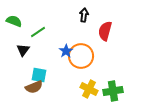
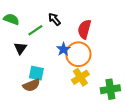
black arrow: (84, 15) -> (54, 19), moved, turned -48
red semicircle: (105, 31) -> (84, 29), moved
yellow cross: (89, 89) -> (80, 77), moved, turned 30

